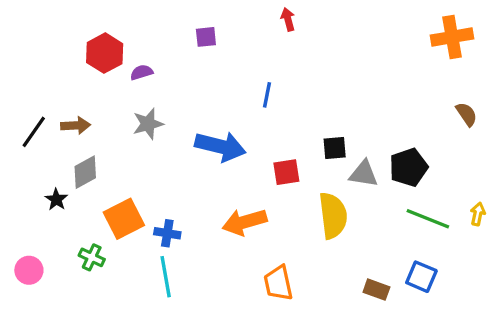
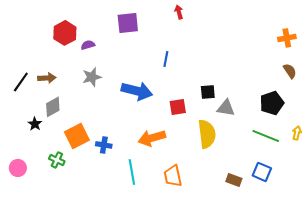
purple square: (206, 37) -> (128, 23), size x1.6
orange cross: (452, 37) -> (287, 38), moved, size x0.7
black pentagon: (409, 167) -> (272, 103), moved
cyan line: (166, 277) -> (132, 172), moved

